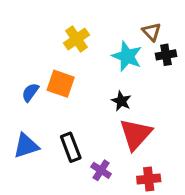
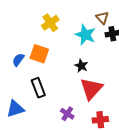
blue triangle: (26, 146) -> (15, 109), moved
black rectangle: (71, 147) -> (38, 88), moved

